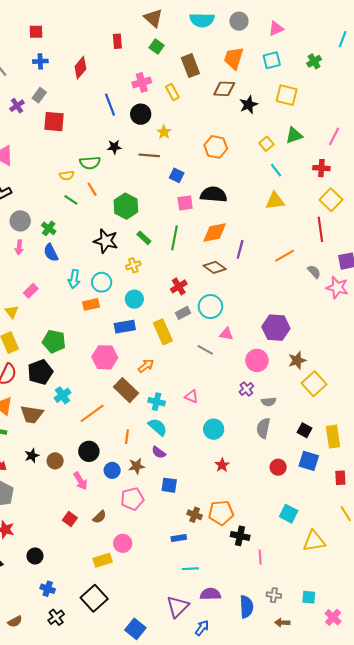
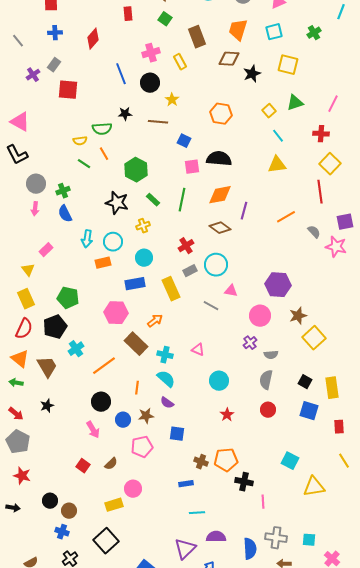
green cross: (49, 228) -> (63, 191), turned 32
brown trapezoid: (32, 414) -> (47, 367), turned -130
brown circle: (55, 461) -> (69, 511), moved
red circle: (278, 467) -> (268, 410), moved
gray cross: (274, 595) -> (276, 538), size x1.5

